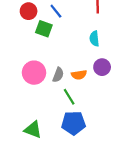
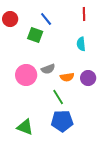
red circle: (29, 11) -> (10, 19), moved
purple circle: (102, 67) -> (88, 78), moved
gray semicircle: (58, 75) -> (48, 69), moved, turned 48

